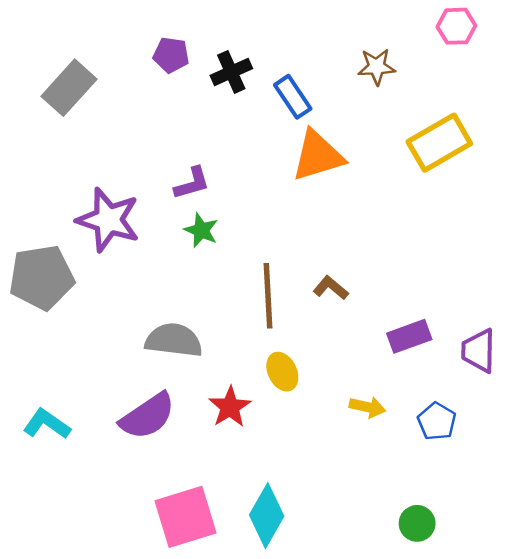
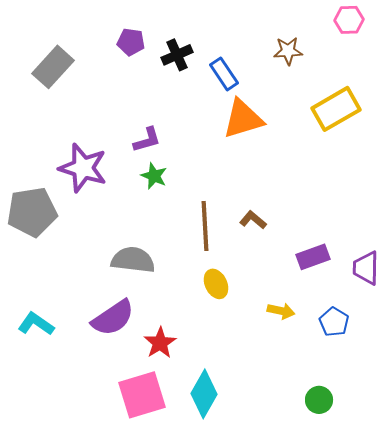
red star: (230, 407) -> (160, 343), moved

